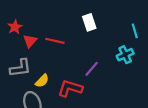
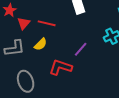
yellow semicircle: (42, 81) -> (41, 44), moved

